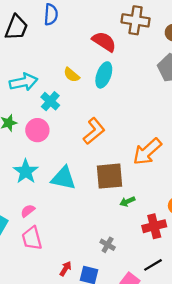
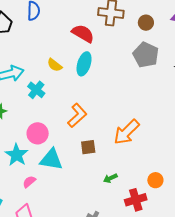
pink circle: (37, 130) -> (38, 133), moved
brown square: (110, 176) -> (88, 147), moved, size x0.6
pink semicircle: (28, 211) -> (29, 182), moved

